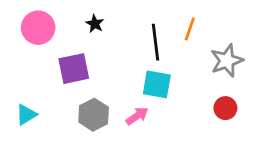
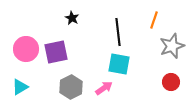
pink circle: (38, 28) -> (26, 49), moved
orange line: (190, 29) -> (154, 20), moved

